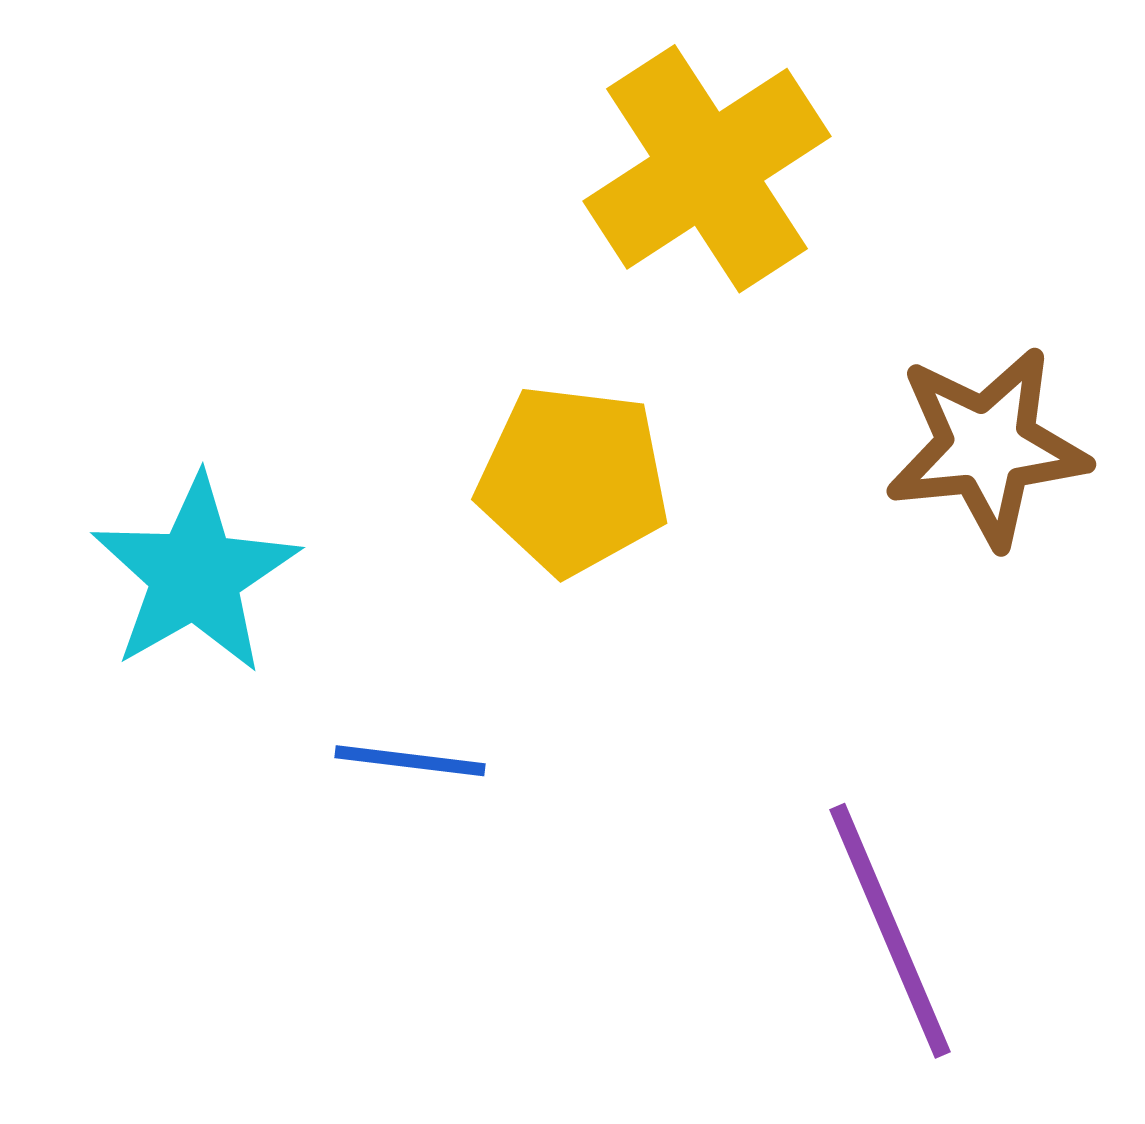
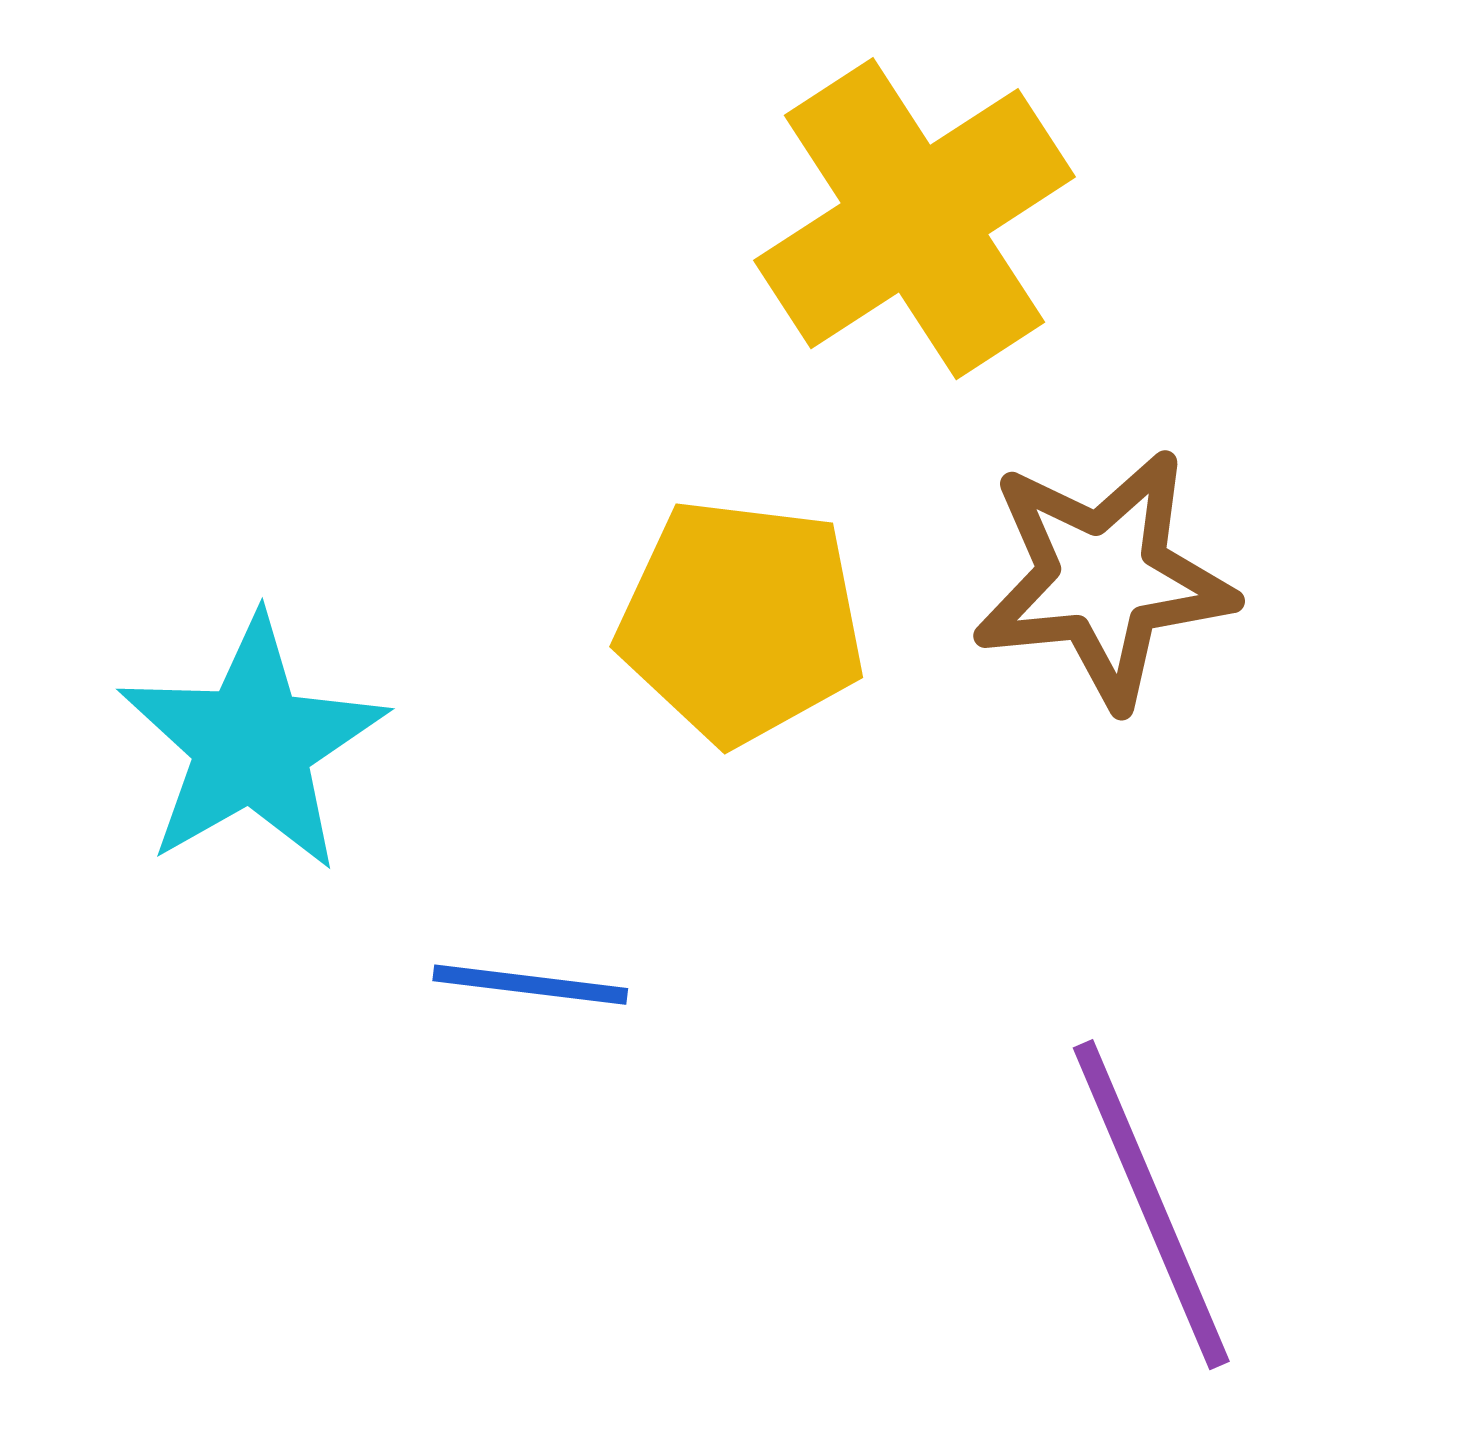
brown star: (987, 447) -> (1103, 578), moved

